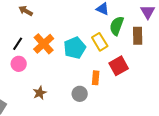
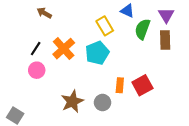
purple triangle: (148, 12) -> (166, 15), moved
yellow rectangle: (100, 42) -> (105, 26), moved
red square: (119, 66) -> (142, 85), moved
brown star: (40, 93) -> (72, 101), moved, size x1.5

